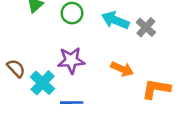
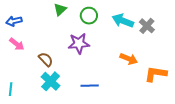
purple star: (71, 60) -> (79, 43), moved
cyan cross: (43, 83) -> (51, 81), moved

